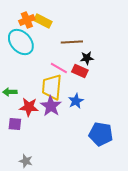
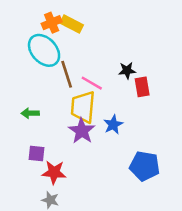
brown line: (72, 42) -> (67, 74), moved, turned 75
red rectangle: (80, 71) -> (142, 87), moved, turned 56
red star: (29, 107) -> (54, 172), moved

